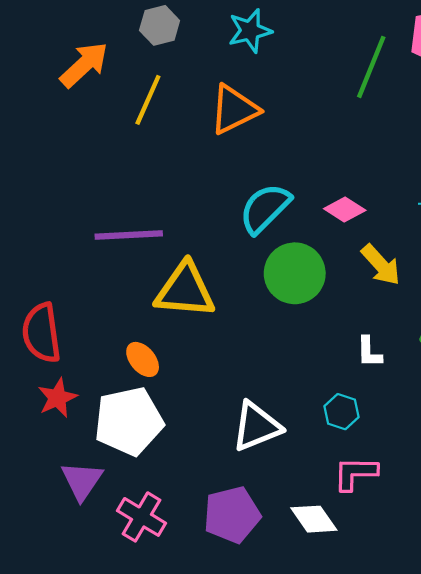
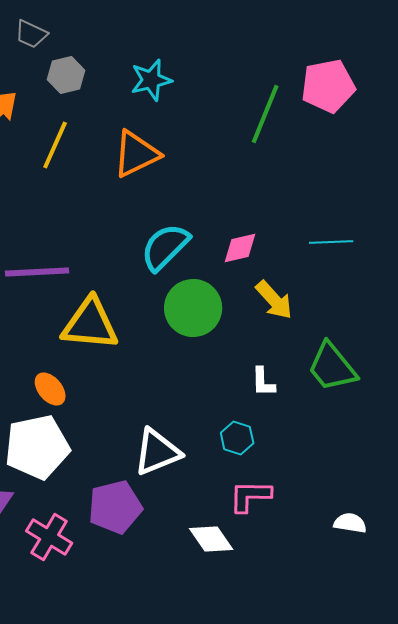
pink diamond: (345, 209) -> (240, 248), turned -45
purple pentagon: (232, 515) -> (115, 507), moved

